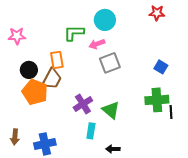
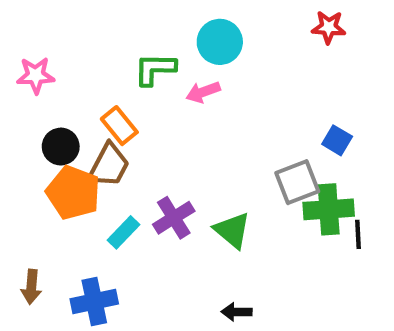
orange rectangle: (57, 60) -> (119, 126), turned -30
gray square: (110, 63) -> (297, 182), moved
cyan rectangle: (91, 131) -> (124, 232), moved, turned 35

